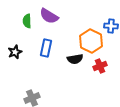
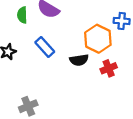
blue rectangle: (46, 48) -> (45, 47), turned -54

